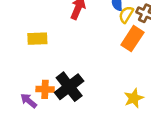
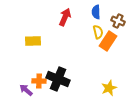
yellow semicircle: (126, 14) -> (98, 32), moved, turned 136
black cross: (69, 87) -> (58, 79), turned -30

